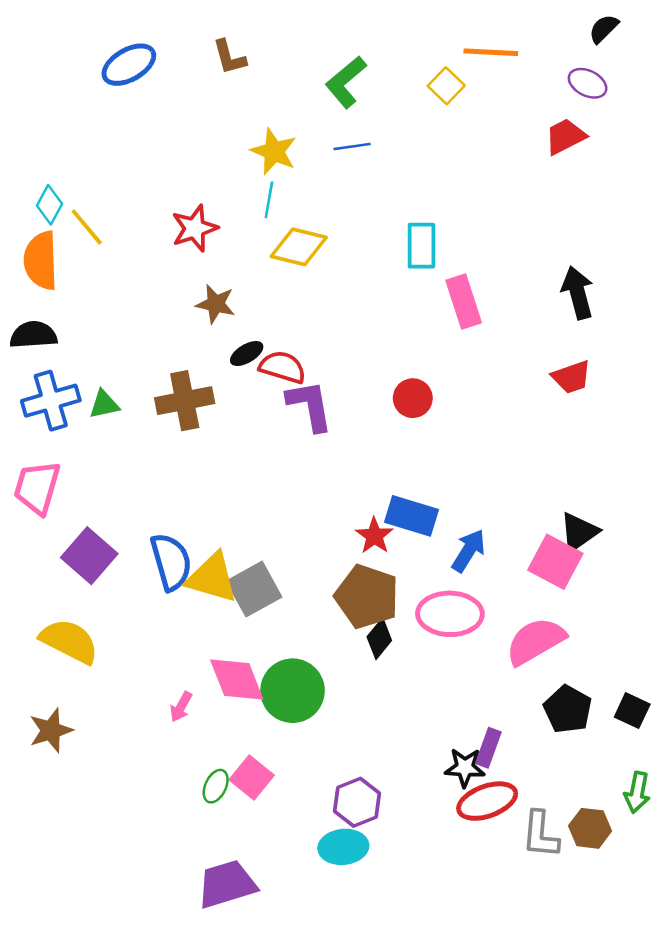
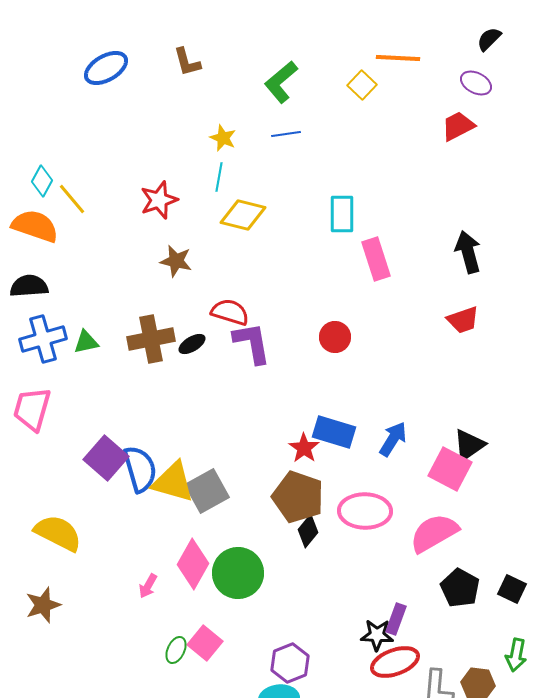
yellow star: (274, 151) -> (223, 138), size x0.7
orange semicircle: (41, 261) -> (35, 226), turned 111
black ellipse: (247, 354) -> (192, 344), moved
blue arrow: (469, 551) -> (393, 439), moved
purple square: (89, 556) -> (106, 458), moved
pink diamond: (237, 680) -> (193, 564), turned 51

